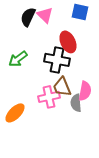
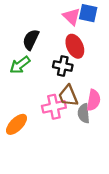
pink triangle: (45, 15) -> (72, 17), moved
black semicircle: (28, 17) -> (31, 40), moved
black cross: (57, 60) -> (63, 66), size x0.7

